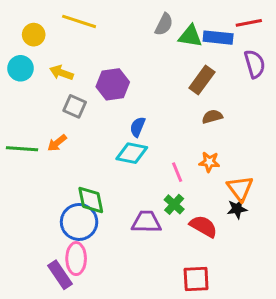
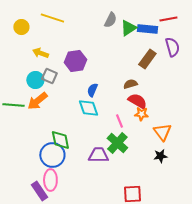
green triangle: (190, 36) -> (128, 28), turned -42
cyan circle: (20, 68) -> (35, 80), moved
brown rectangle: (202, 80) -> (147, 59), moved
brown semicircle: (212, 117) -> (130, 84), moved
orange arrow: (57, 143) -> (37, 101), size x1.5
cyan diamond: (132, 153) -> (88, 108), turned 60
green cross: (174, 204) -> (117, 143), size x1.5
black star: (237, 209) -> (160, 156), moved
red semicircle: (203, 226) -> (137, 101), moved

